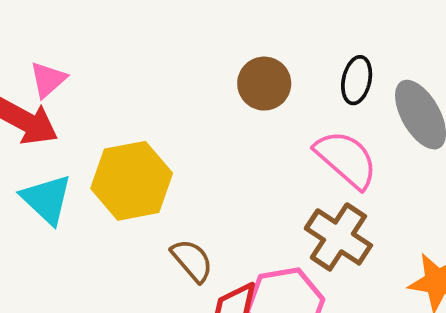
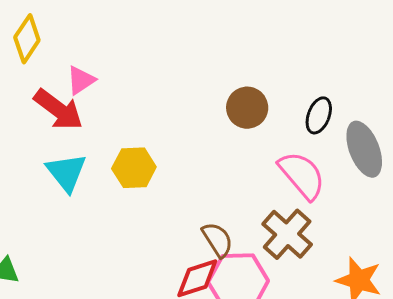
yellow hexagon: (132, 181) -> (134, 168), size x0.7
brown semicircle: (192, 261) -> (217, 240), moved

